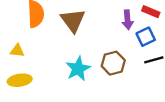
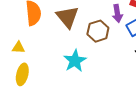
brown hexagon: (113, 63) -> (98, 31), moved
yellow ellipse: (20, 80) -> (22, 74), turned -65

